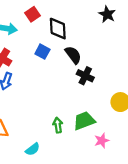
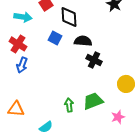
black semicircle: (73, 55) -> (83, 41), turned -48
pink star: (102, 140) -> (118, 117), moved

